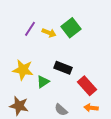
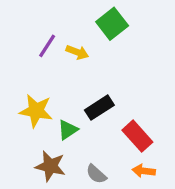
green square: (71, 28) -> (112, 24), moved
black rectangle: (63, 68) -> (99, 108), turned -54
brown star: (19, 106) -> (50, 166), moved

